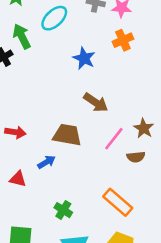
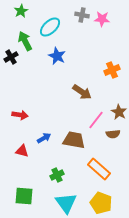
orange cross: (123, 40) -> (112, 70), moved
blue star: (84, 58) -> (57, 56), moved
brown trapezoid: (67, 135) -> (74, 140), moved
green cross: (63, 210) -> (57, 175), turned 32

